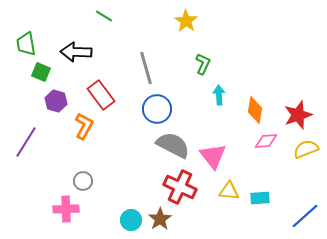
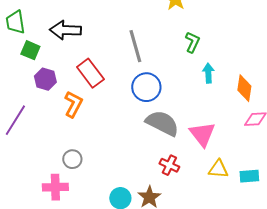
red cross: (180, 187) -> (169, 165), size x0.6

